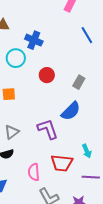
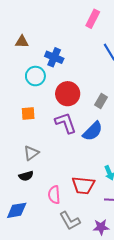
red circle: (47, 75) -> (68, 94), size x1.5
purple L-shape: (48, 129) -> (66, 123), moved

